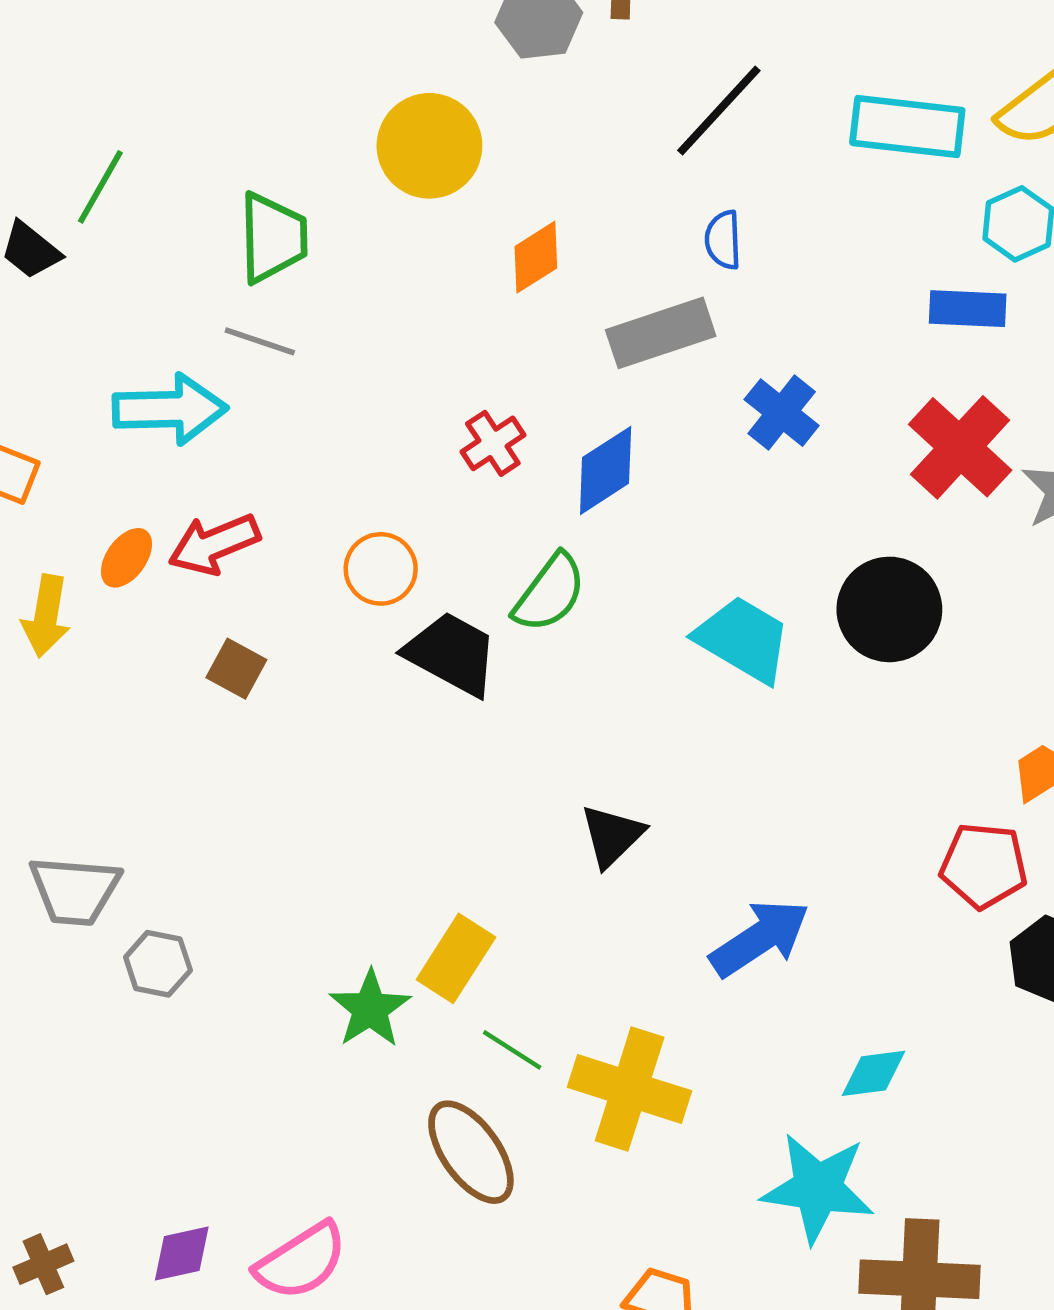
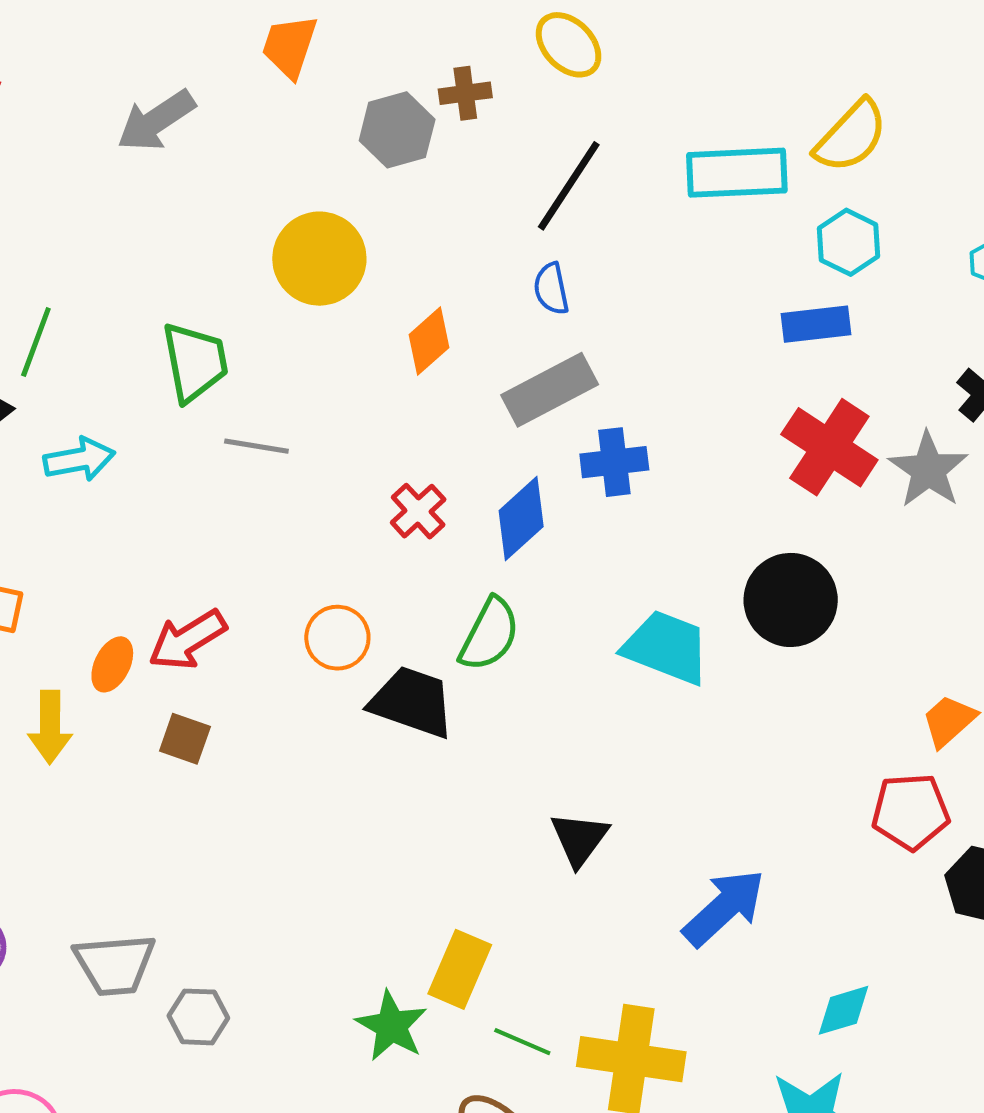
blue semicircle: (723, 240) -> (551, 289), moved
gray line: (260, 341) -> (256, 446), moved
cyan arrow: (170, 409) -> (79, 459), moved, size x0.7
blue cross: (782, 413) -> (614, 462), moved, turned -36
brown square: (236, 669) -> (185, 739), moved

